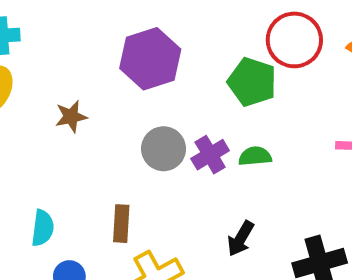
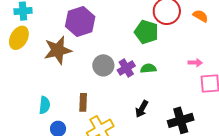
purple hexagon: (150, 59) -> (80, 22), moved
brown star: (71, 117) -> (58, 50), size x1.8

